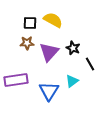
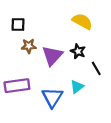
yellow semicircle: (53, 20) -> (82, 21), moved
black square: (30, 23) -> (18, 25), moved

